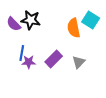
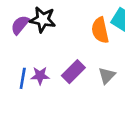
purple semicircle: (14, 24) -> (20, 25), turned 84
blue line: (22, 53) -> (23, 78), moved

